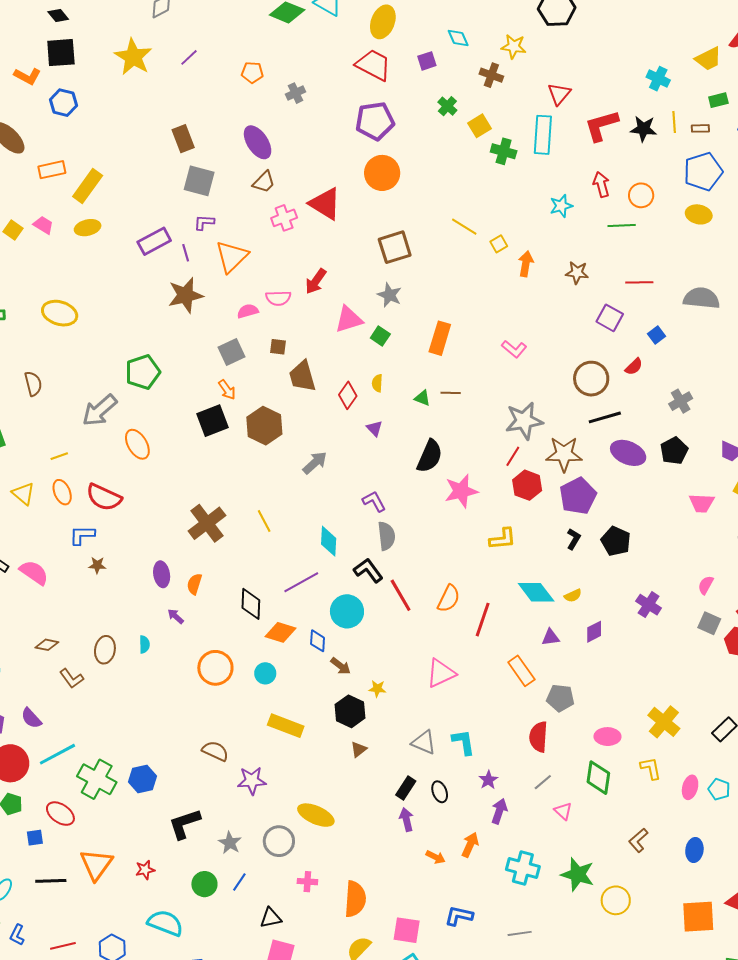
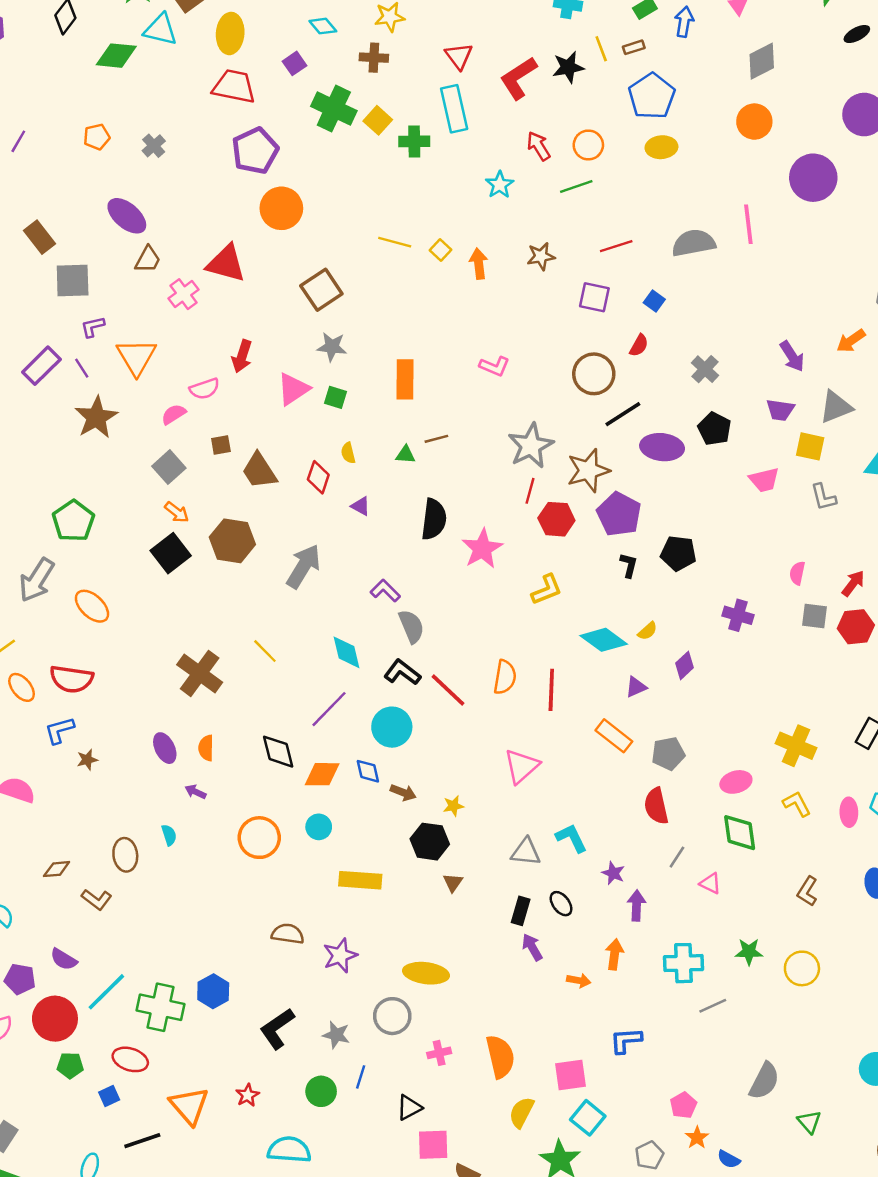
green cross: (447, 106) -> (334, 109), size x1.8
gray arrow: (315, 463) -> (303, 566), size x1.4
green star: (578, 874) -> (749, 952), size x0.7
gray line: (520, 933) -> (713, 1006), moved

